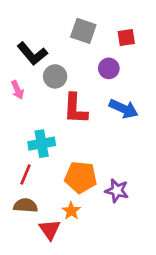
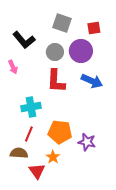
purple circle: (109, 68) -> (81, 51), size x1.5
gray circle: (55, 76) -> (55, 52), moved
red line: (26, 175) -> (29, 134), moved

